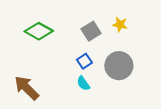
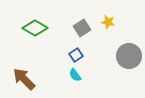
gray circle: (119, 66) -> (129, 56), moved

